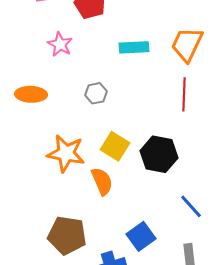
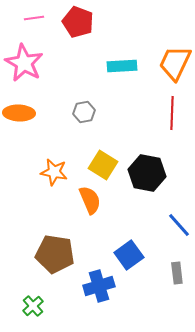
pink star: (60, 44) -> (24, 63), moved, size x1.5
orange star: (66, 153) -> (54, 172), size x0.7

